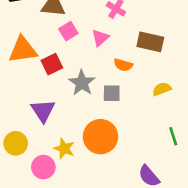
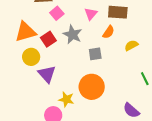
pink triangle: (100, 38) -> (91, 14), moved
orange semicircle: (123, 65) -> (109, 32), moved, turned -64
gray star: (82, 83) -> (72, 35), moved
yellow circle: (16, 143) -> (31, 57), moved

